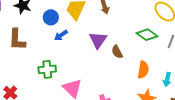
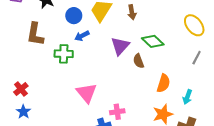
green diamond: (147, 35) -> (153, 41), moved
green cross: (47, 69) -> (64, 54), moved

